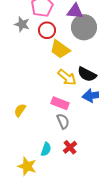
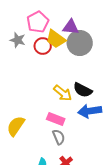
yellow trapezoid: (60, 49) -> (56, 39), moved
yellow semicircle: (20, 110) -> (16, 126), size x1.5

